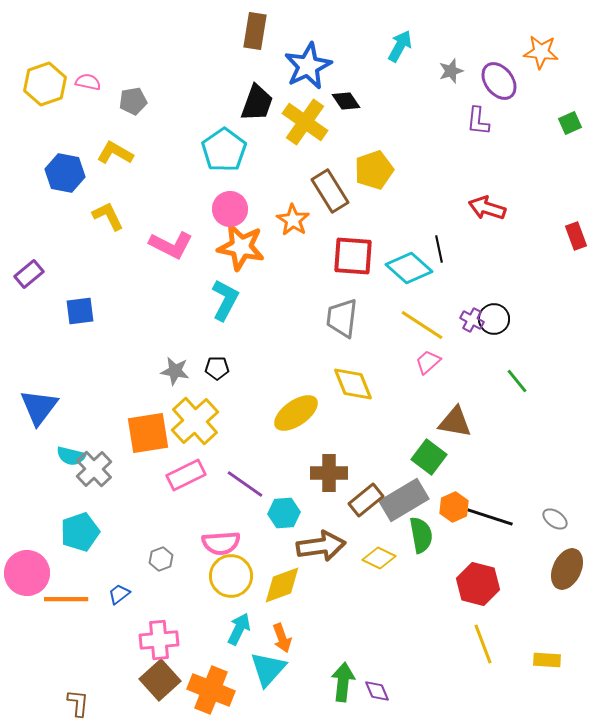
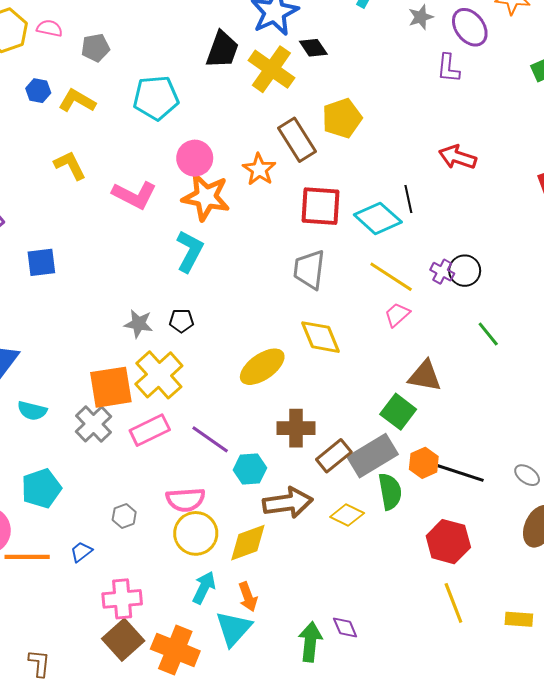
cyan pentagon: (224, 150) -> (156, 98), moved, turned 30
blue hexagon: (65, 173) -> (38, 91), moved, size x0.6
gray cross: (94, 469) -> (93, 424), moved
purple diamond: (377, 691) -> (345, 627), moved

